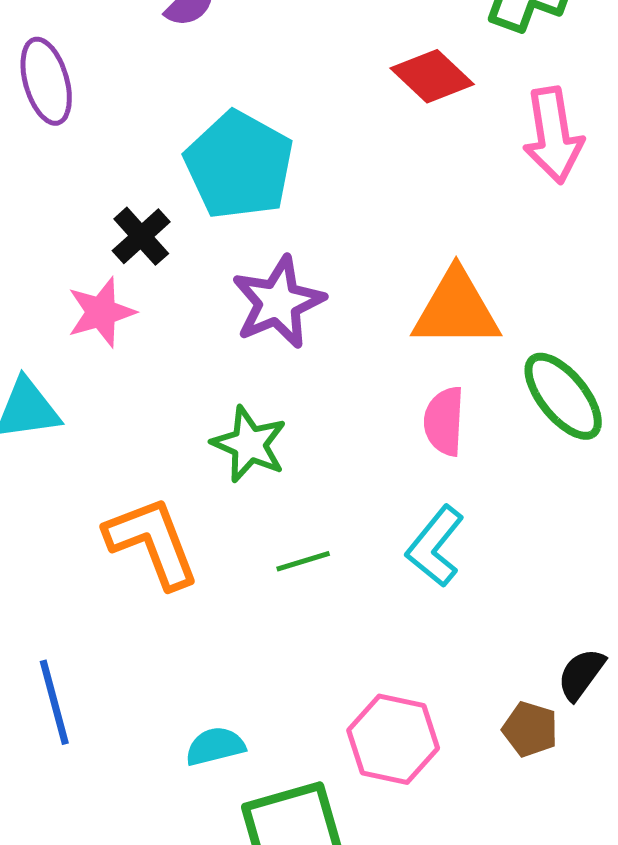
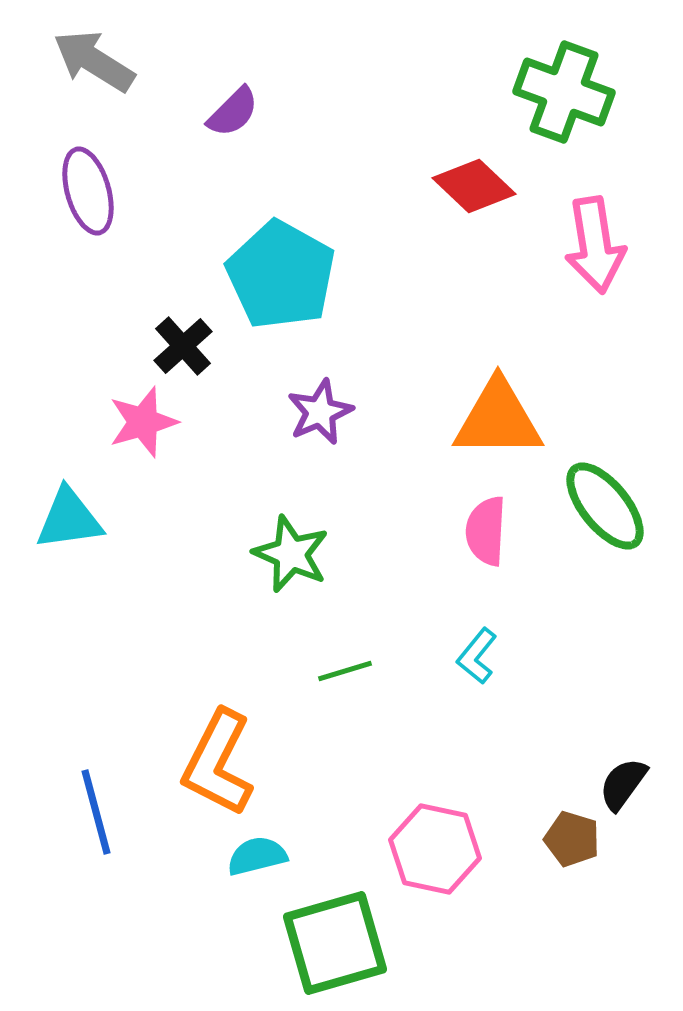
purple star: (278, 302) -> (320, 412), size x0.7
orange L-shape: (152, 542) -> (218, 763), moved, turned -132
cyan L-shape: (435, 546) -> (477, 656), size x0.7

